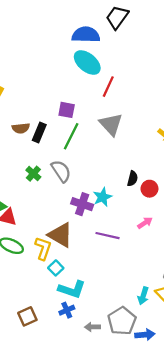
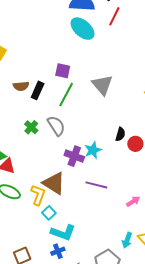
red line: (108, 87) -> (114, 16), moved
pink arrow: (145, 223) -> (133, 201), moved

